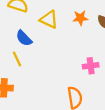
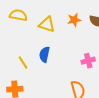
blue semicircle: (24, 38) -> (44, 54), moved, turned 63

